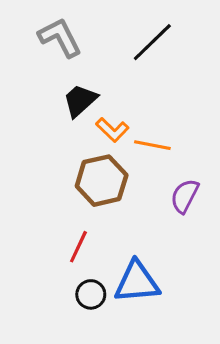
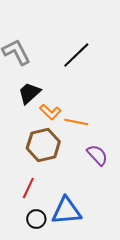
purple semicircle: (185, 196) -> (97, 155), turned 110

